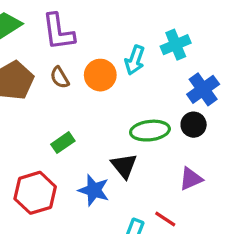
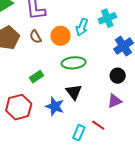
black circle: (194, 125) -> (118, 76), moved
green ellipse: (150, 131) -> (74, 63), moved

